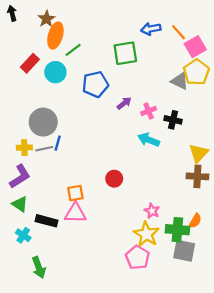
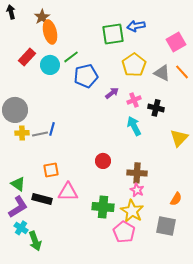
orange line: (179, 32) -> (182, 72), moved
orange ellipse: (55, 36) -> (50, 32), turned -30
green line: (73, 50) -> (71, 57), moved
green square: (125, 53) -> (113, 34), moved
yellow pentagon: (196, 72) -> (134, 65), moved
gray circle: (43, 122) -> (15, 110), moved
cyan arrow: (149, 140) -> (134, 126), turned 42
purple L-shape: (20, 176) -> (18, 207), moved
brown cross: (197, 176) -> (137, 173), moved
orange square: (75, 193) -> (51, 170), moved
green cross: (177, 230) -> (103, 207), moved
cyan cross: (23, 235) -> (21, 228), moved

